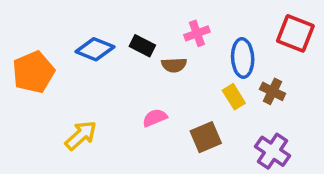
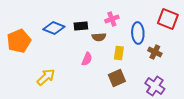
black rectangle: (142, 46) -> (81, 26), turned -32
yellow rectangle: (234, 97) -> (119, 53), moved, turned 40
pink semicircle: (155, 118) -> (87, 59), moved, turned 136

